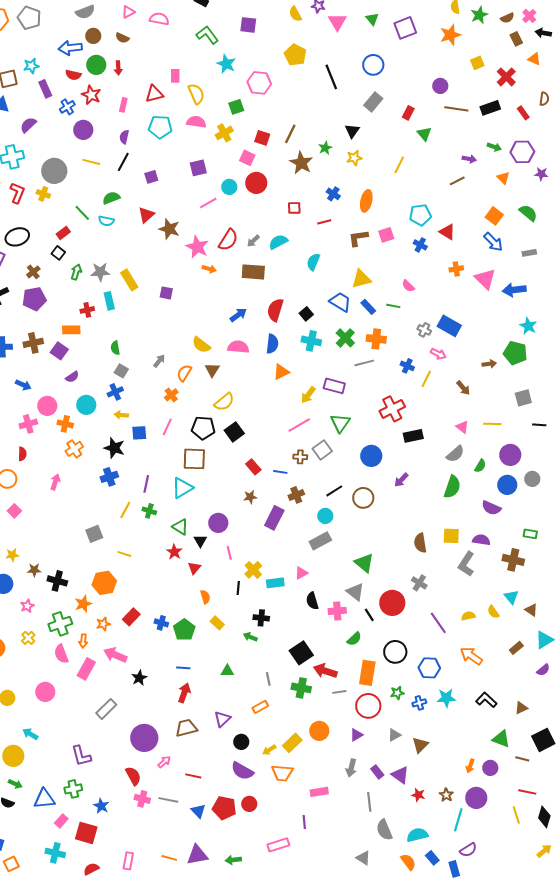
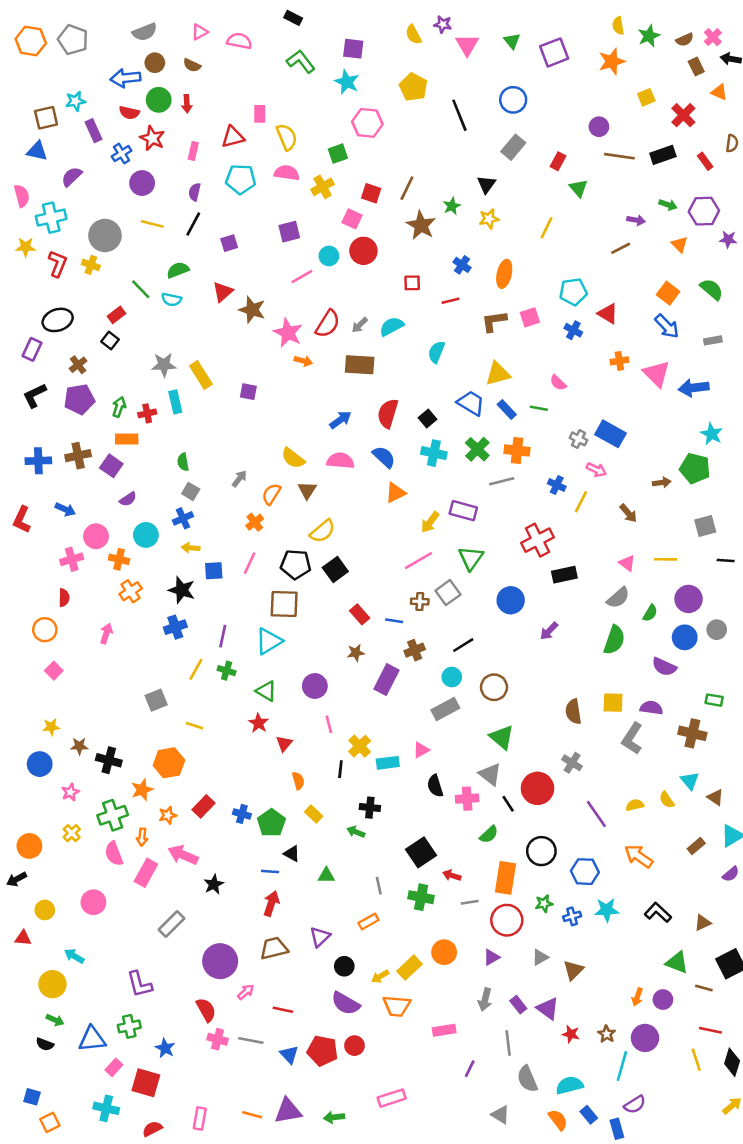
cyan star: (226, 64) -> (347, 82), moved
green arrow: (76, 272) -> (119, 407), moved
blue semicircle: (272, 344) -> (384, 457), turned -54
brown circle: (363, 498) -> (494, 687), moved
black triangle: (200, 541) -> (292, 854), moved, turned -32
red arrow: (325, 671) -> (452, 875), size x0.6
purple line: (304, 822) -> (470, 1069), moved, turned 32

